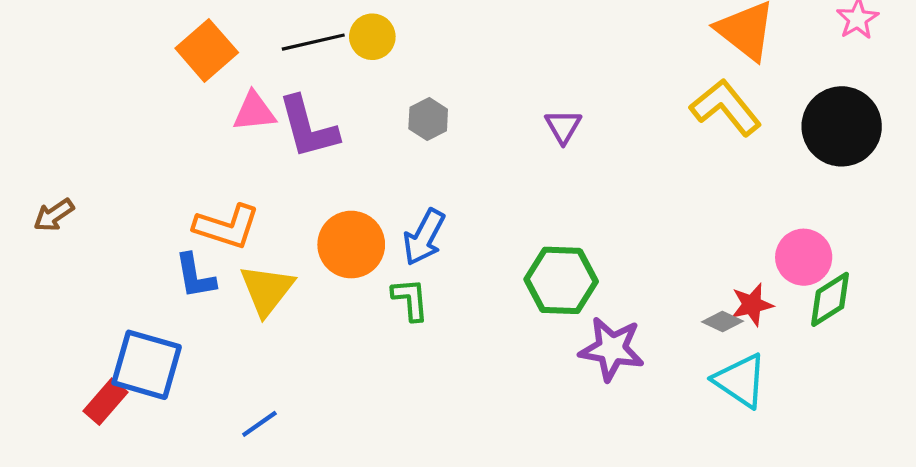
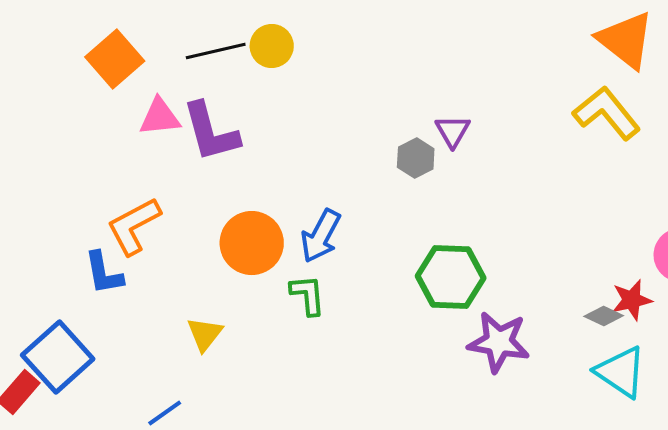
gray hexagon: (428, 119) -> (416, 158), moved
orange L-shape: (227, 227) -> (134, 226), turned 134
yellow triangle: (267, 290) -> (205, 334), moved, size x0.7
blue square: (147, 365) -> (58, 357), turned 32

